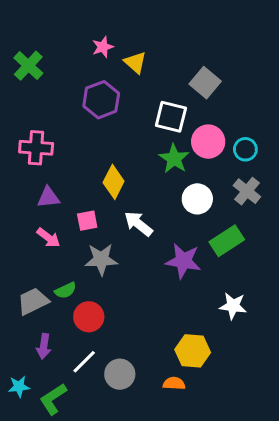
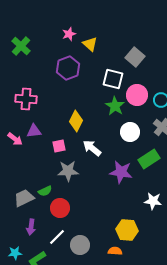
pink arrow: (48, 238) -> (15, 139), moved

